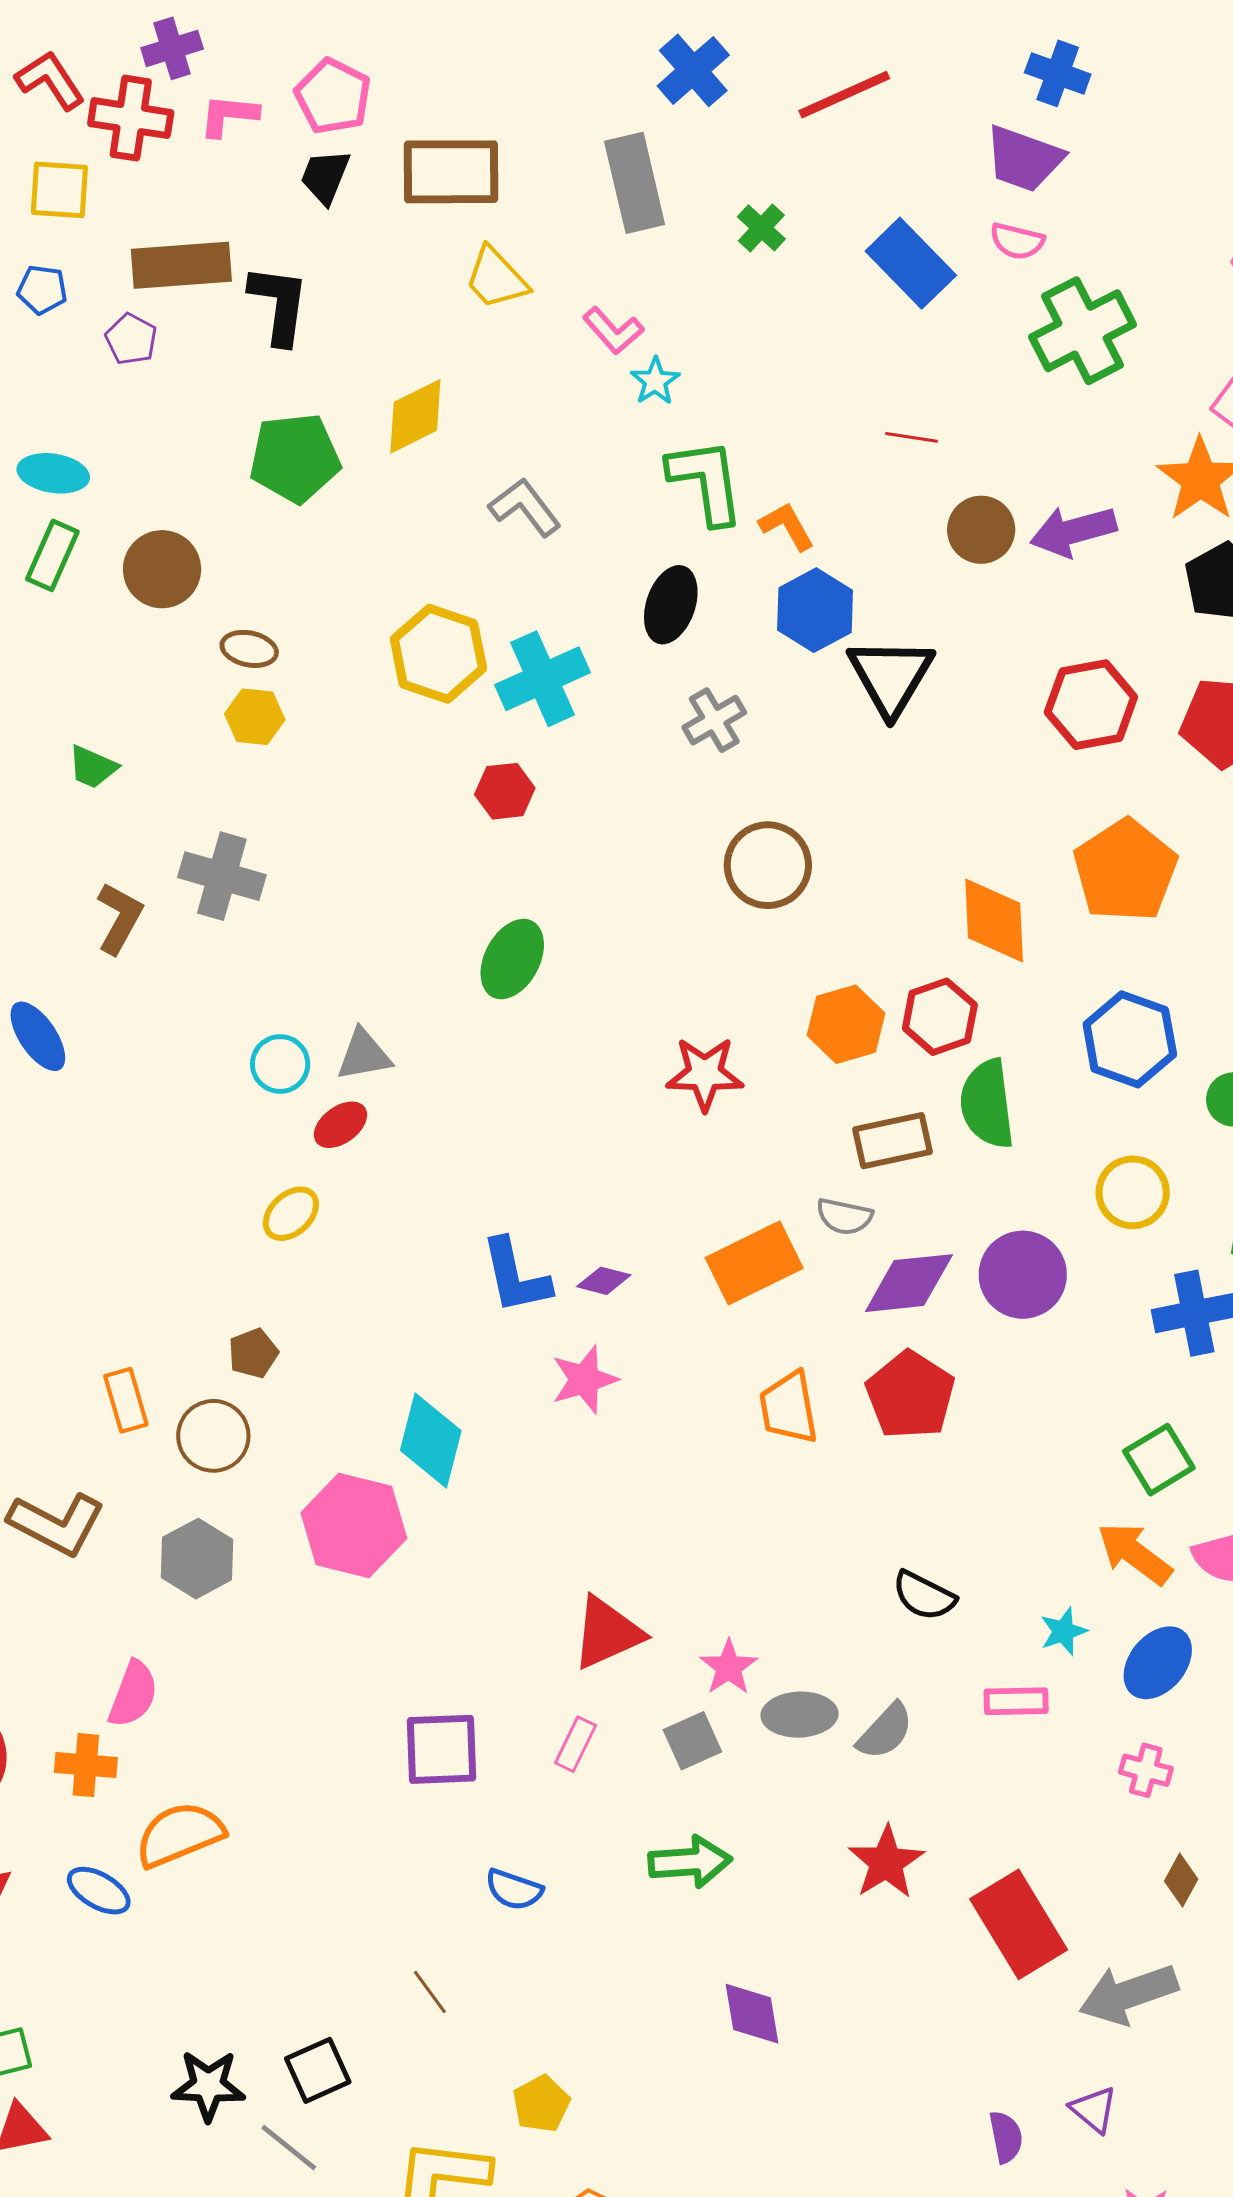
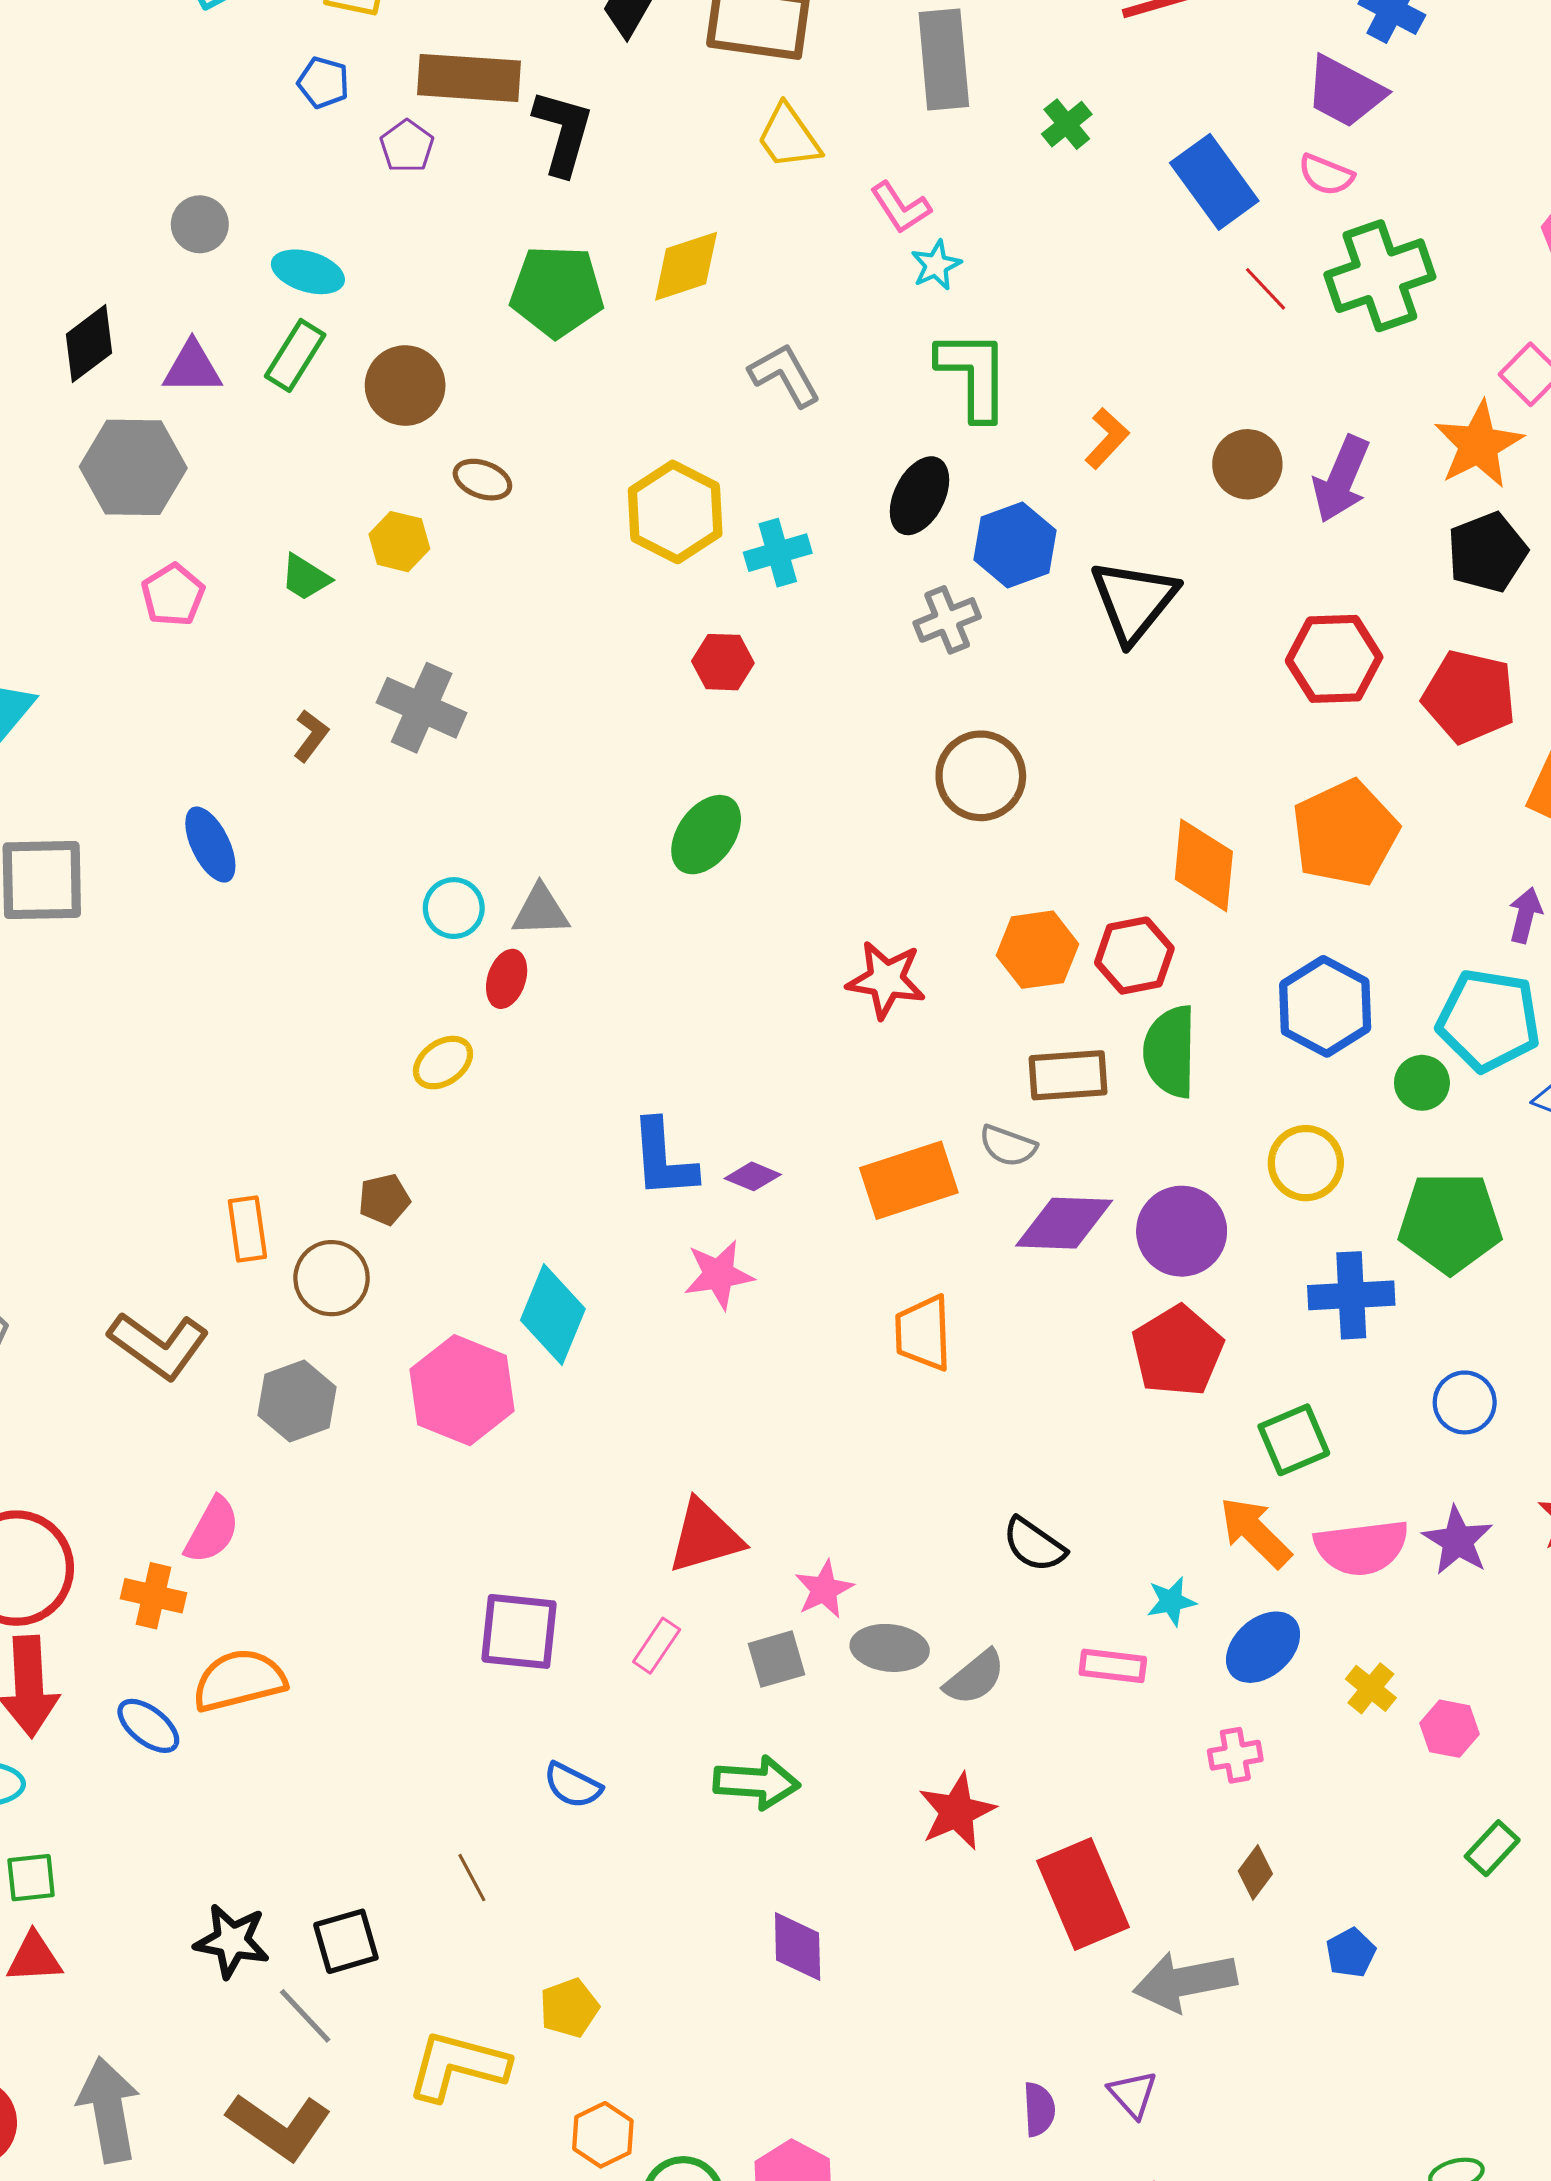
red line: (912, 437) -> (1265, 289), moved, turned 30
orange L-shape: (787, 526) -> (1107, 438), moved, turned 64
purple arrow: (1073, 531) -> (1341, 479), turned -60
blue hexagon: (815, 610) -> (1015, 545), moved
cyan cross: (543, 679) -> (778, 553), size x0.7
yellow hexagon: (255, 717) -> (399, 542), moved
brown L-shape: (119, 918) -> (311, 736), size x0.7
red ellipse: (340, 1125) -> (507, 979), turned -44
red pentagon: (910, 1395) -> (1177, 1351), moved
pink cross: (1146, 1770) -> (1235, 1755), turned -33

